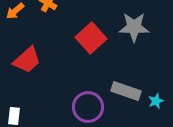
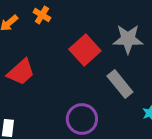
gray rectangle: (126, 91) -> (120, 84), moved, turned 32

